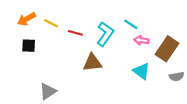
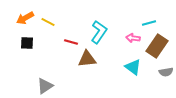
cyan line: (131, 24) -> (149, 23), moved, turned -48
red line: (75, 33) -> (71, 42), moved

